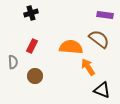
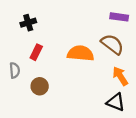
black cross: (31, 13) -> (28, 23), moved
orange arrow: (88, 67) -> (120, 76), moved

